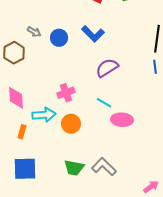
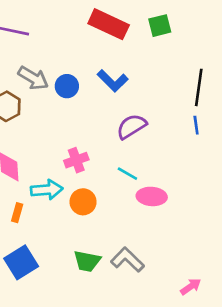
gray arrow: (34, 32) -> (33, 78), size x1.6
blue square: (25, 169) -> (21, 262), turned -30

